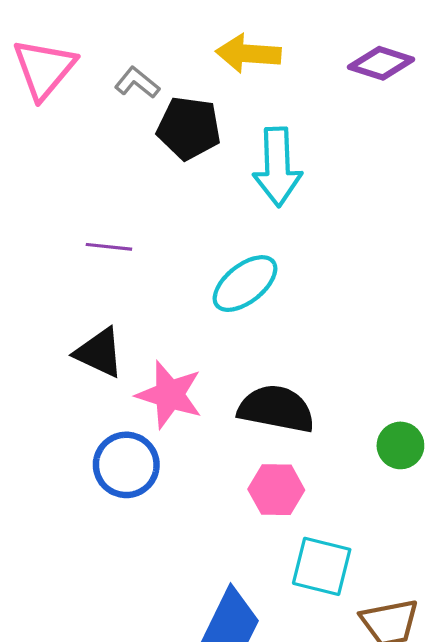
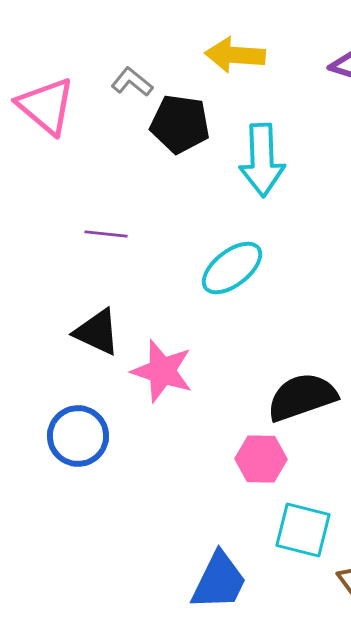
pink triangle: (44, 69) -> (46, 106), moved, turned -30
black semicircle: (276, 409) -> (302, 397), moved, turned -30
blue circle: (126, 465) -> (78, 436), moved

